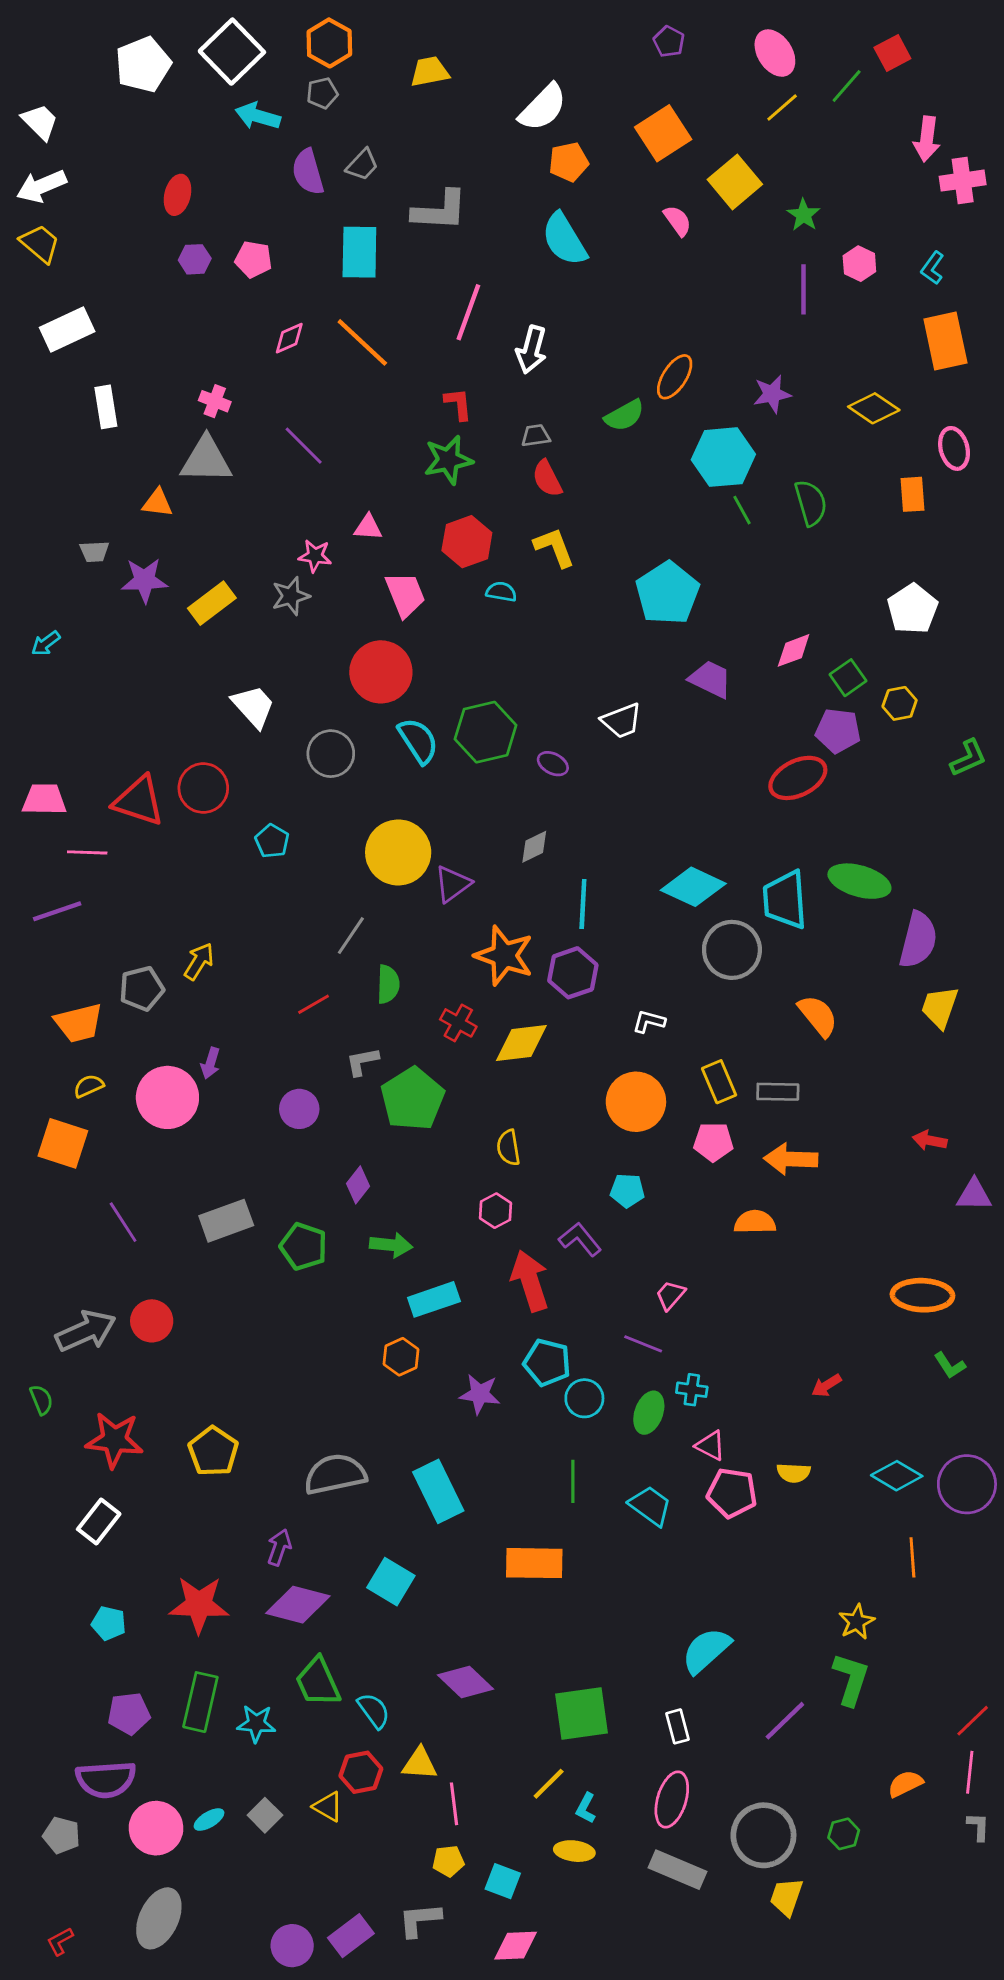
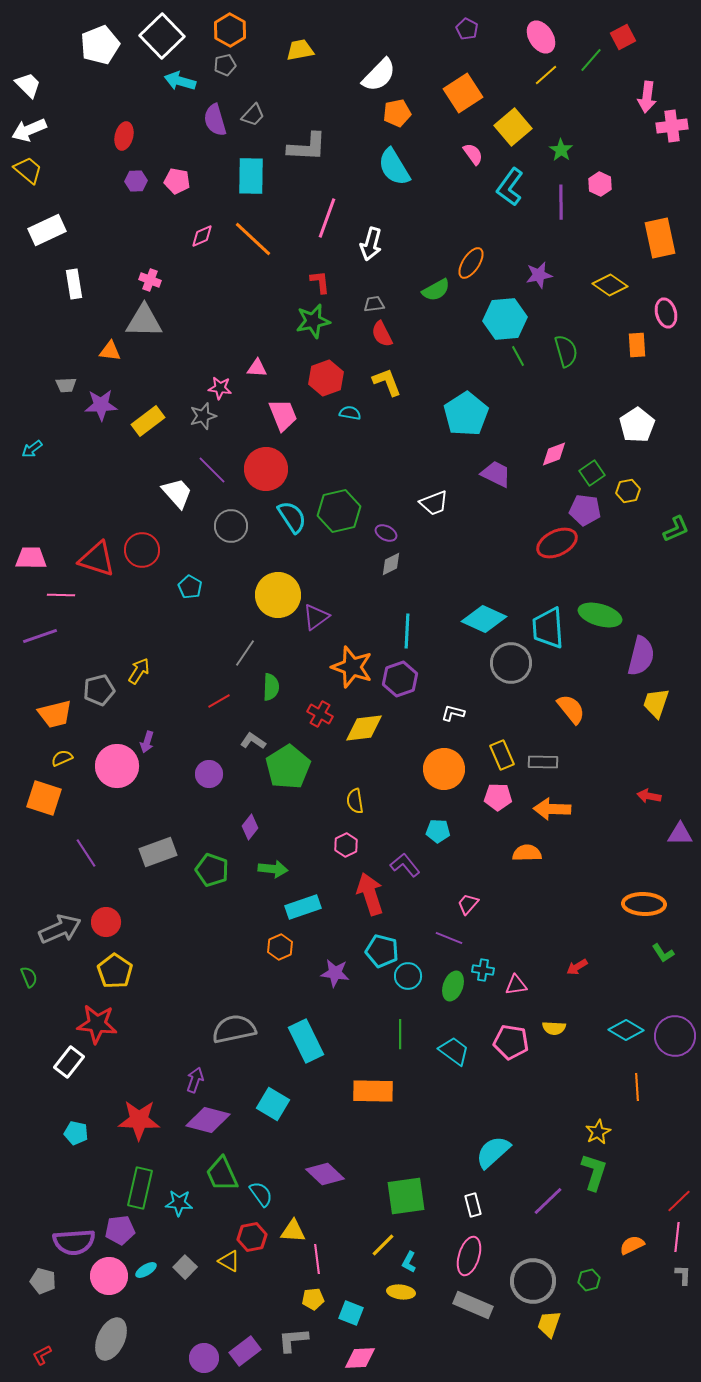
cyan L-shape: (933, 268) -> (510, 187), moved, size x1.6
purple line: (304, 446) -> (212, 470), moved
gray diamond: (534, 847) -> (391, 564), moved
gray L-shape: (362, 1062) -> (253, 741), turned 45
red star: (114, 1440) -> (97, 1024), moved
pink triangle: (710, 1446) -> (516, 985), moved, turned -35
yellow pentagon: (213, 1451) -> (115, 971), moved
purple pentagon: (129, 1714) -> (120, 1230), moved

